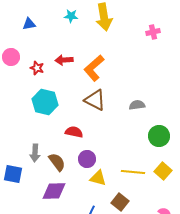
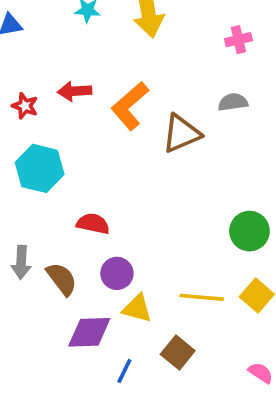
brown triangle: (95, 100) -> (181, 134), moved, turned -50
gray semicircle: (137, 105) -> (233, 102), moved
purple diamond: (54, 191) -> (89, 332), moved

